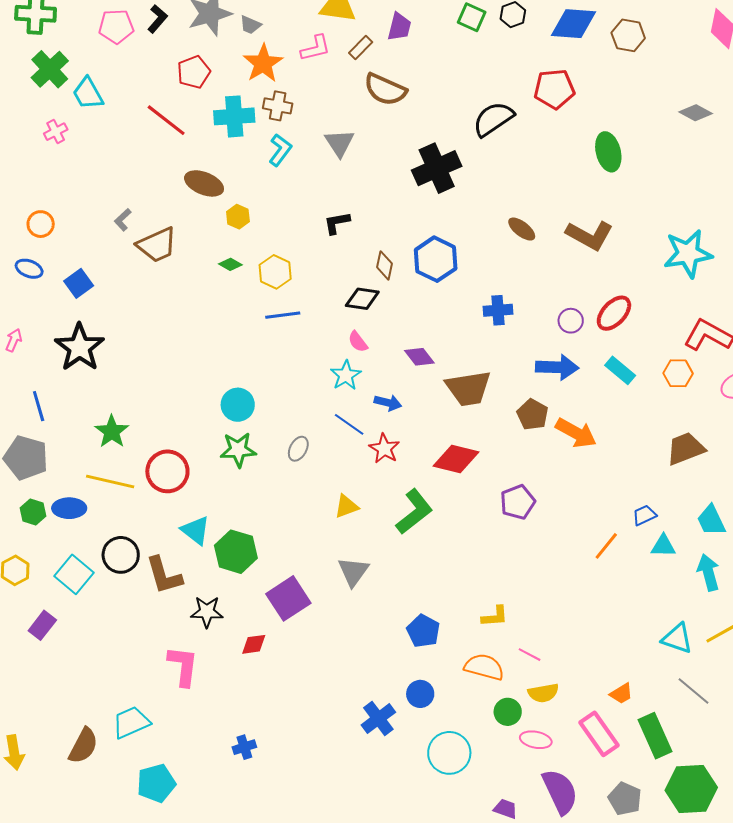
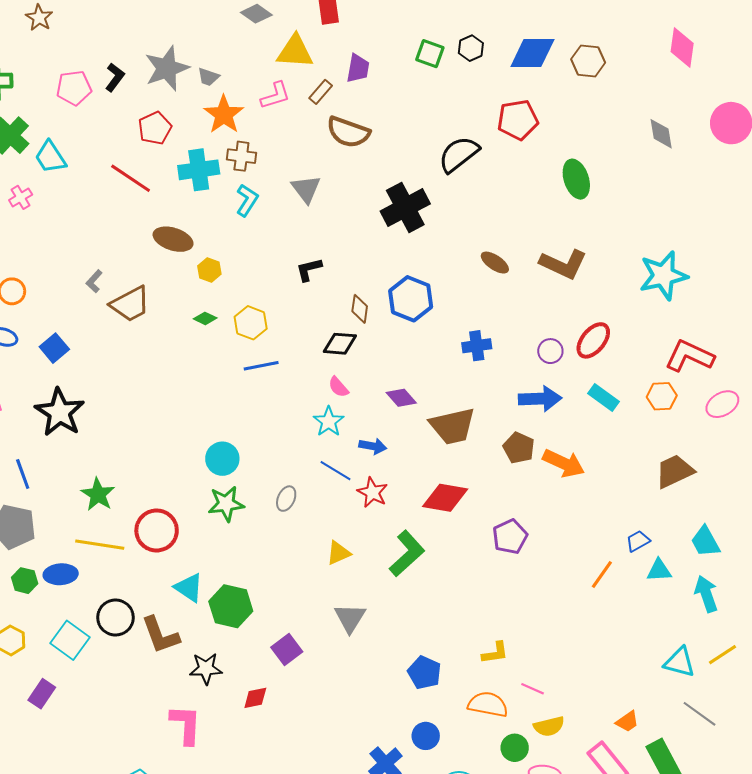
gray diamond: (696, 113) -> (661, 134), turned 56
purple square: (288, 598) -> (287, 649), size x0.7

